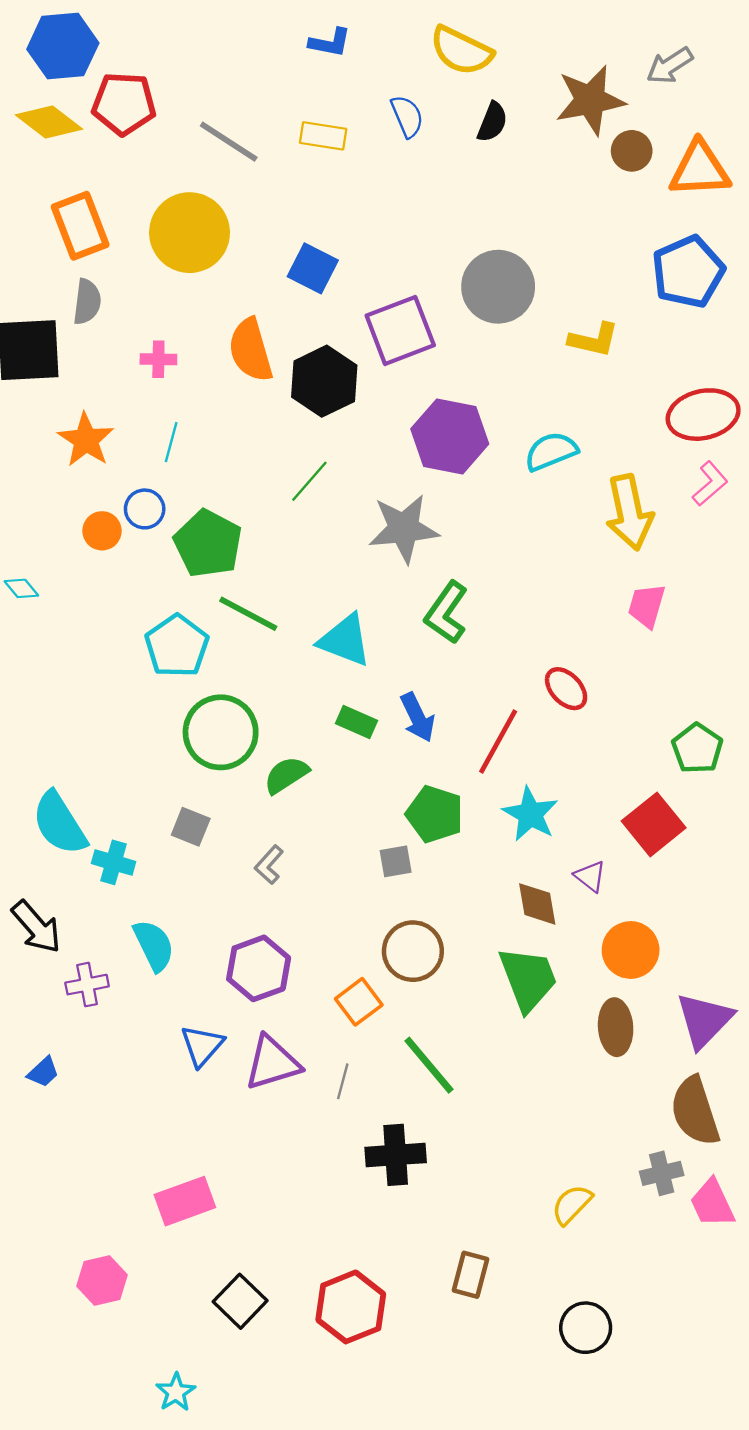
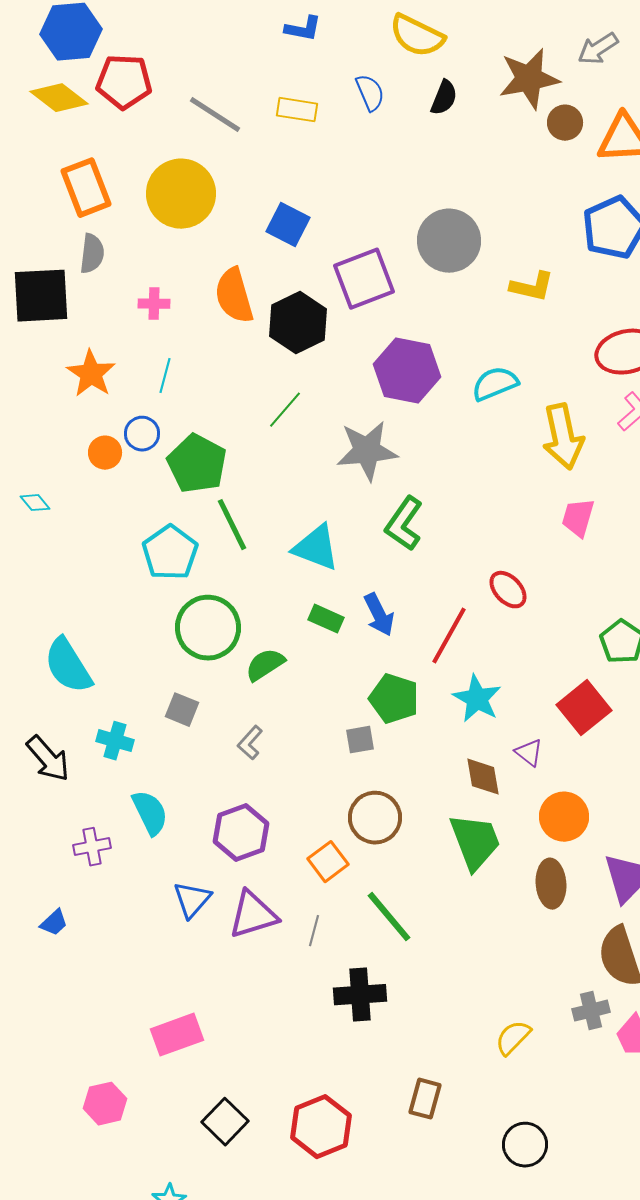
green line: (248, 614) -> (232, 525), turned 36
cyan semicircle: (59, 823) -> (68, 666), moved
black arrow: (36, 927) -> (48, 759), moved

